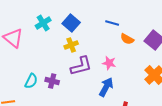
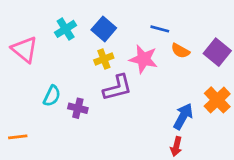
pink star: (109, 63) -> (143, 59), moved, size x1.5
cyan semicircle: (31, 81) -> (52, 96), moved
blue arrow: (106, 87) -> (183, 116), moved

